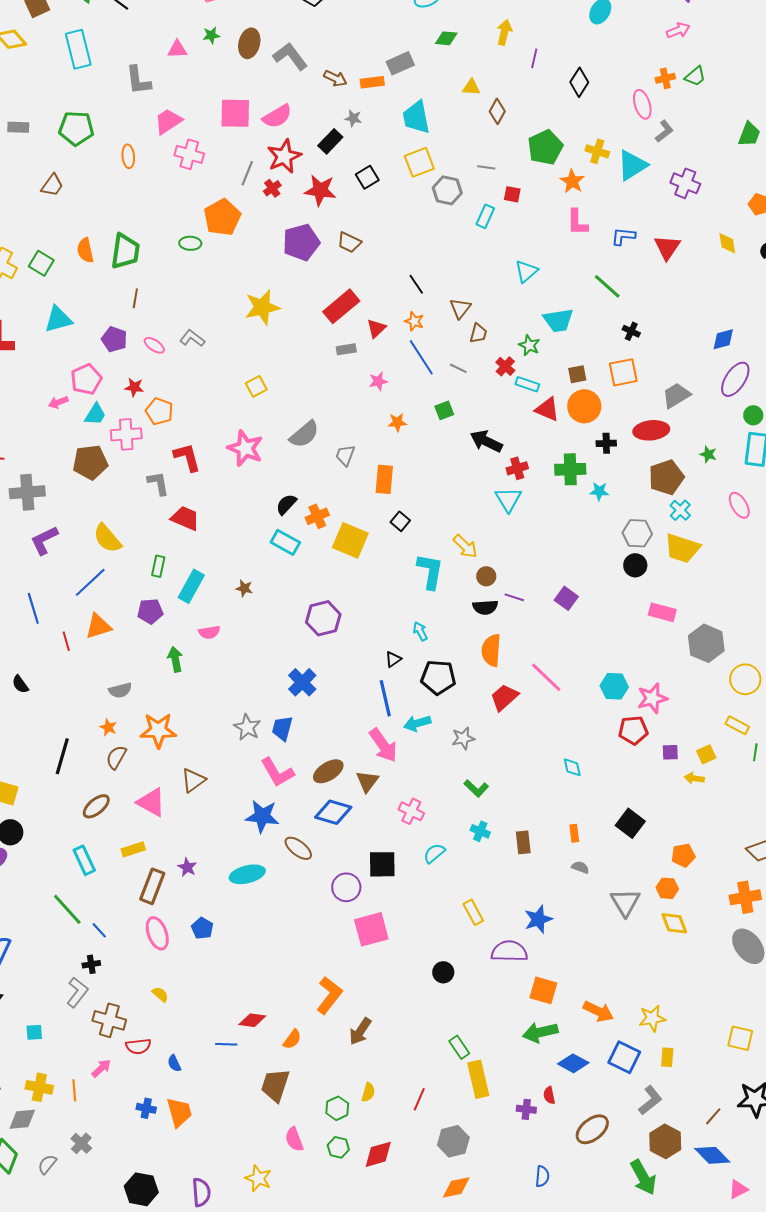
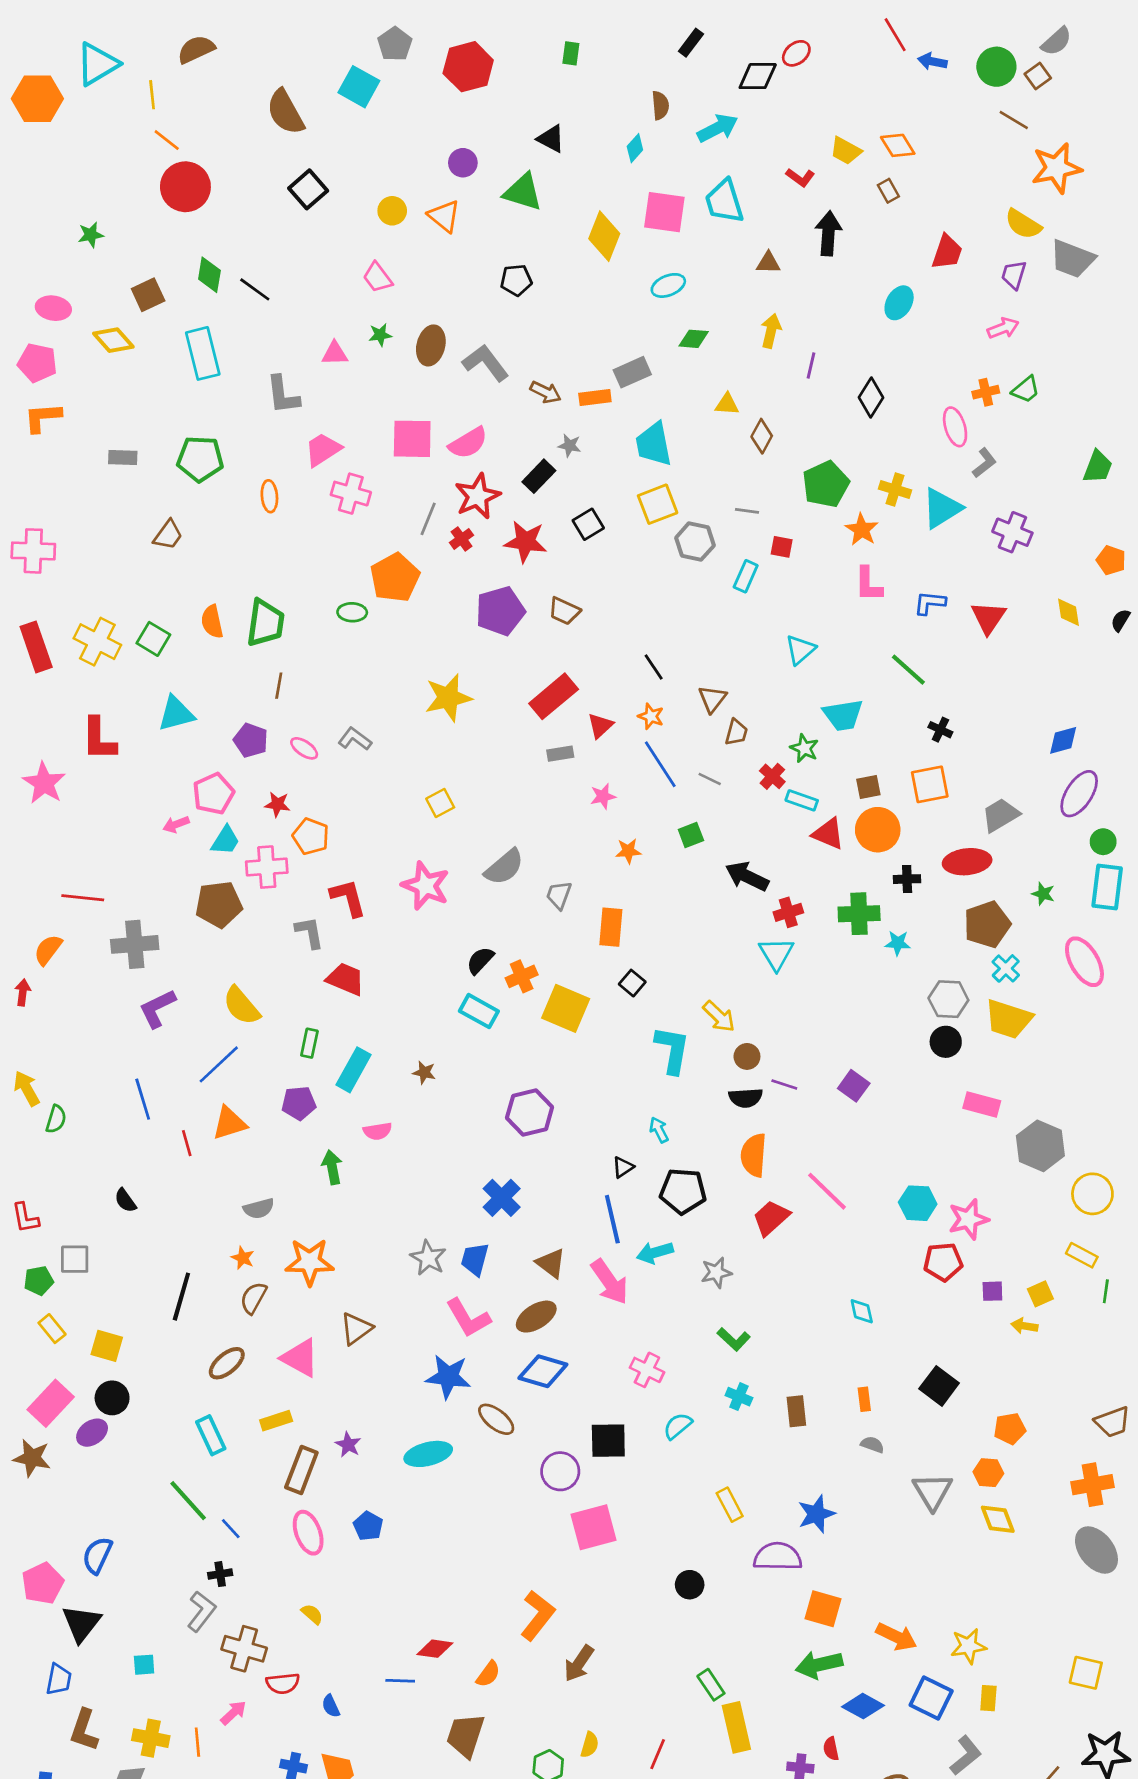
pink ellipse: (739, 505) -> (1084, 962), size x1.4
brown triangle: (367, 781) -> (551, 1263), moved, turned -30

